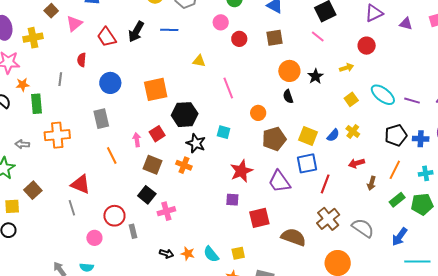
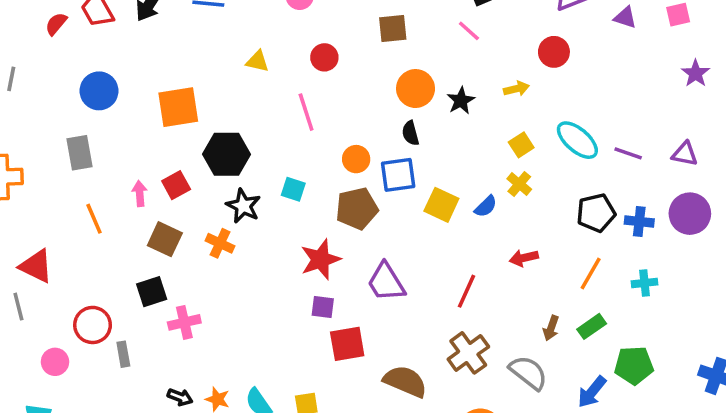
red circle: (239, 39) -> (324, 57), moved
red semicircle: (82, 60) -> (56, 24), moved, turned 32
yellow cross: (353, 131) -> (519, 184), moved
brown pentagon: (274, 139) -> (357, 209), moved
blue square: (307, 163) -> (398, 175), moved
brown arrow: (372, 183) -> (551, 328), moved
black square: (147, 195) -> (152, 292), turned 30
purple square: (232, 200) -> (323, 307), moved
green pentagon: (422, 204) -> (634, 365), moved

